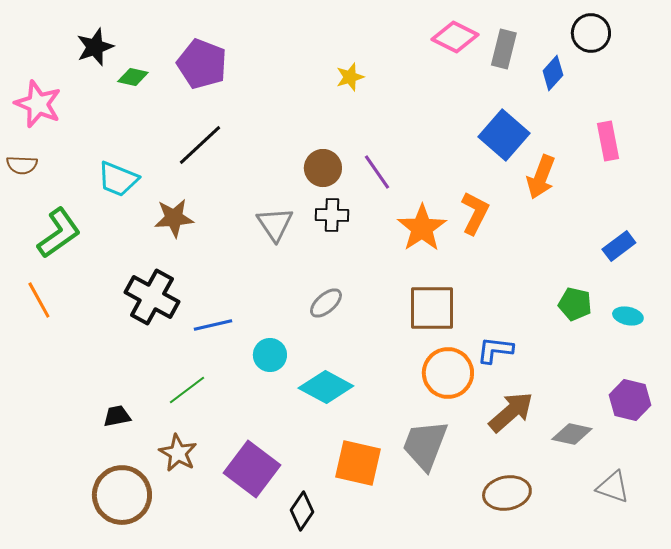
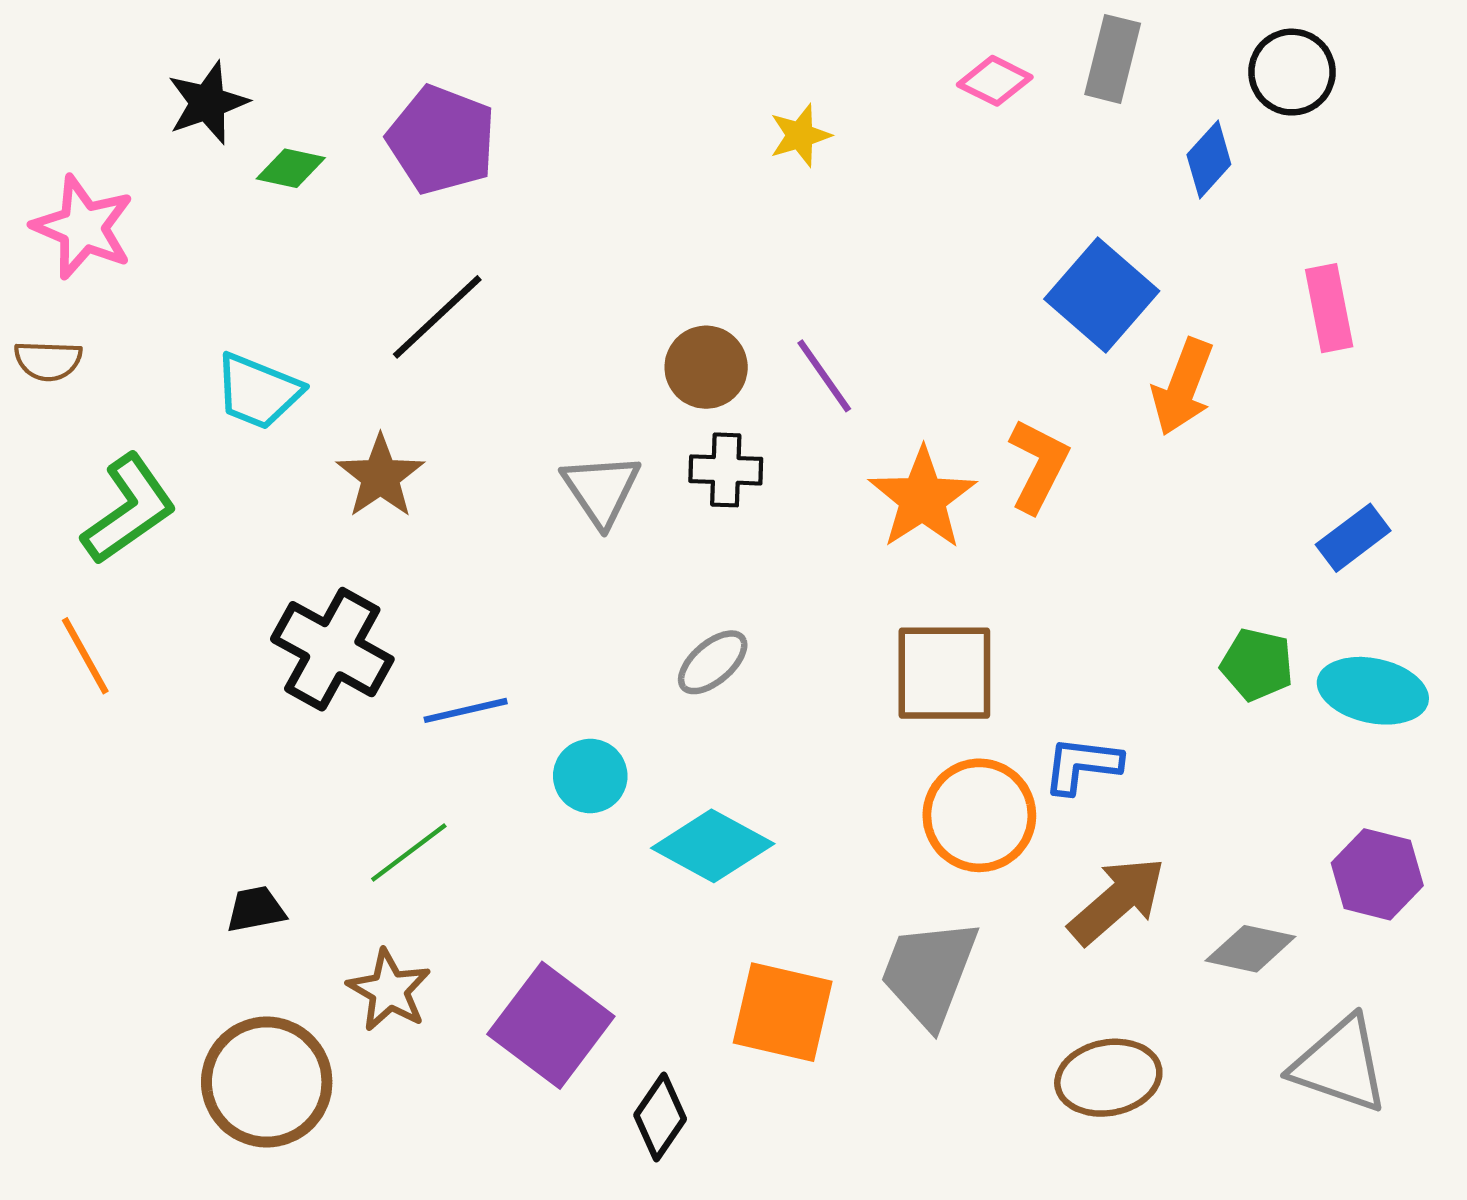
pink diamond: (455, 37) -> (995, 81), size x0.7
gray rectangle: (504, 49) -> (1113, 59), moved
yellow star: (350, 77) -> (800, 135), moved
brown star: (174, 218) -> (380, 476), turned -30
cyan ellipse: (628, 316) -> (1373, 691), size x1.6
gray triangle: (613, 487) -> (1340, 1065), size x1.4

